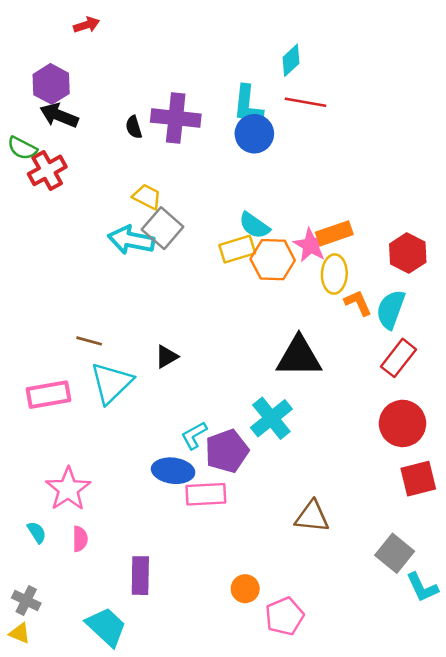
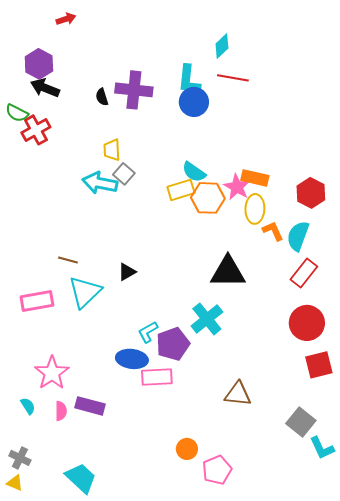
yellow trapezoid: (147, 197) -> (112, 150), turned -120
gray square: (163, 228) -> (124, 174), size x0.7
orange rectangle: (334, 233) -> (255, 178), turned 32
purple rectangle: (140, 576) -> (90, 406), moved, turned -76

